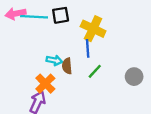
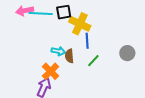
yellow cross: (93, 29) -> (80, 24), moved
gray circle: (134, 77) -> (127, 53), moved

